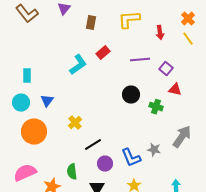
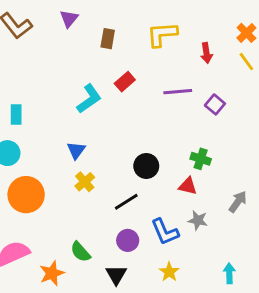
red triangle: (175, 90) -> (188, 186), moved
black circle: (131, 95) -> (146, 166), moved
blue triangle: (47, 101) -> (76, 150), moved
gray arrow: (182, 137) -> (238, 202), size x0.7
black line: (93, 145) -> (126, 202), moved
green semicircle: (72, 172) -> (80, 252), turned -35

